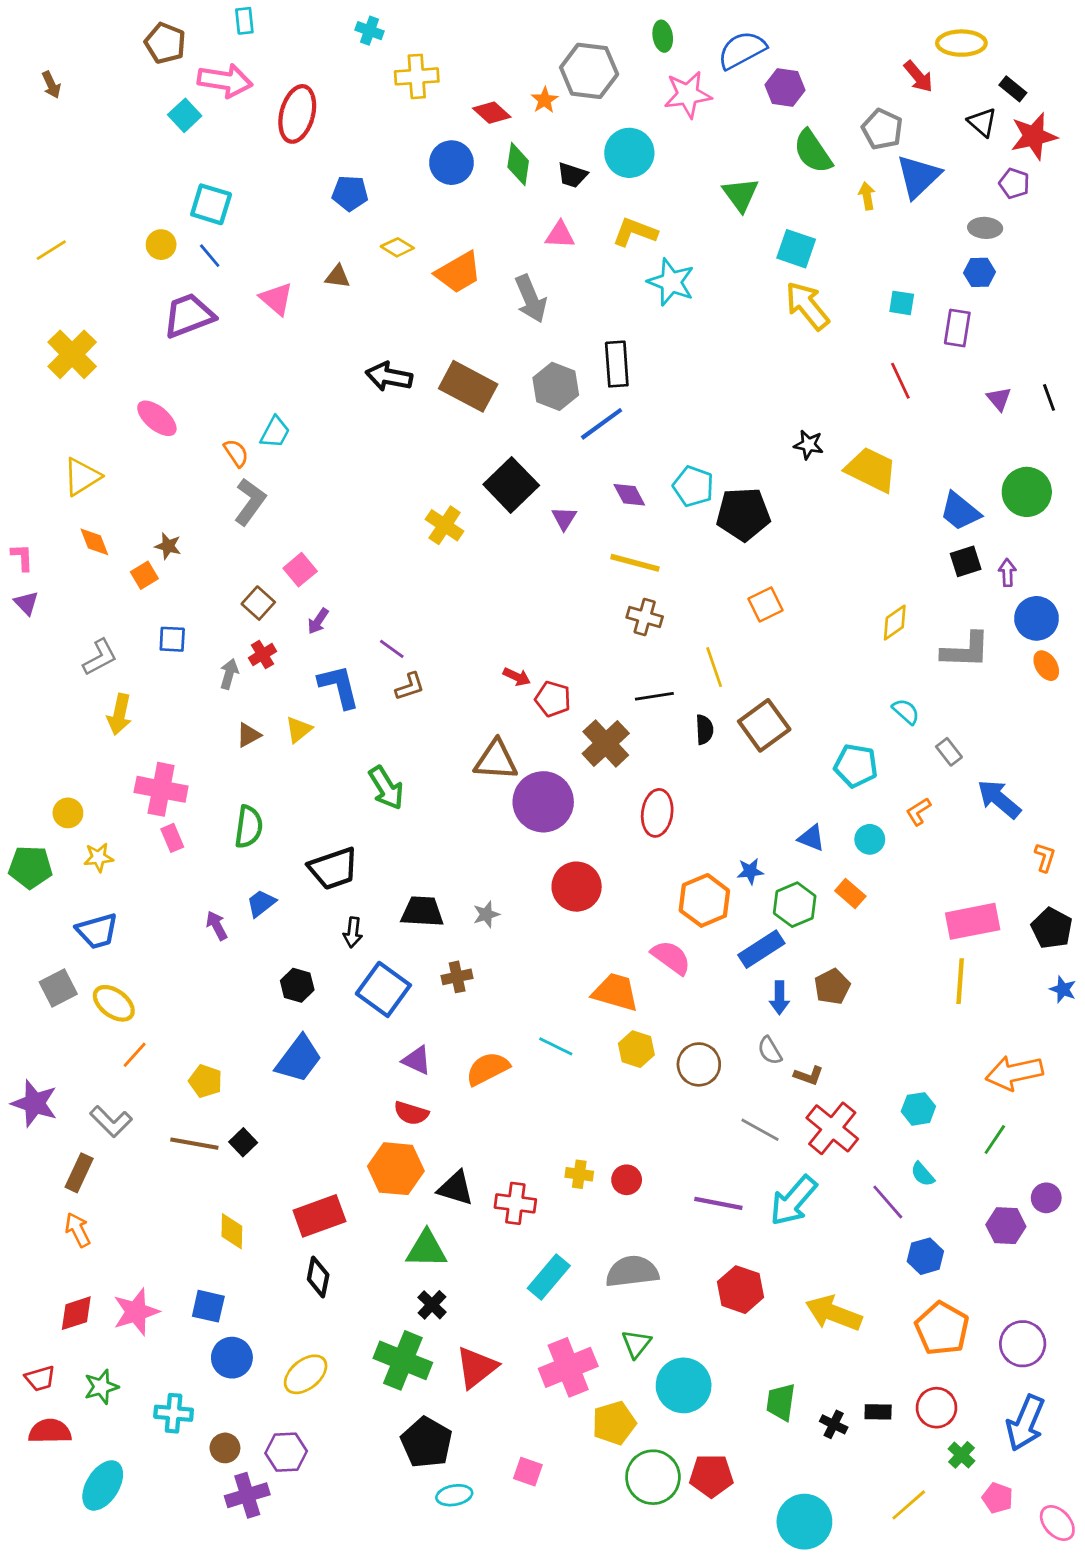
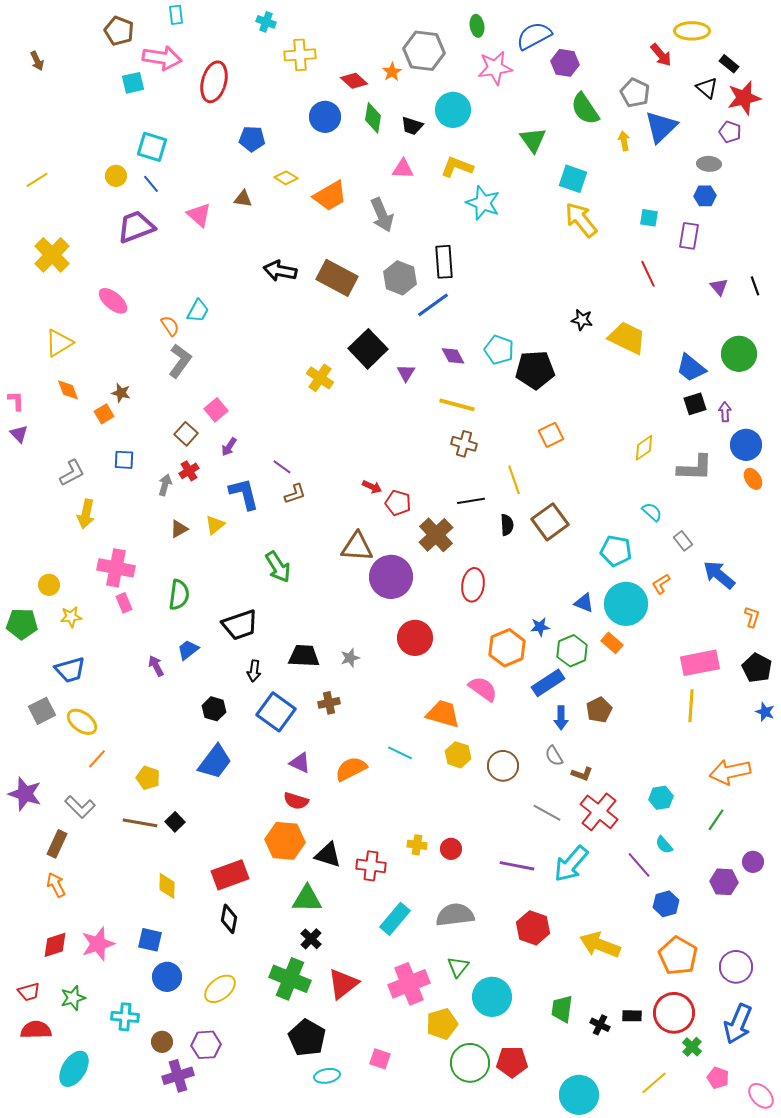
cyan square: (185, 115) -> (133, 83), turned 30
cyan circle: (870, 839) -> (626, 604), size x2.0
red circle: (936, 1408) -> (674, 1013), size x1.4

